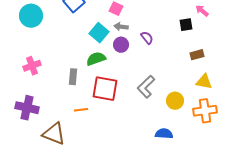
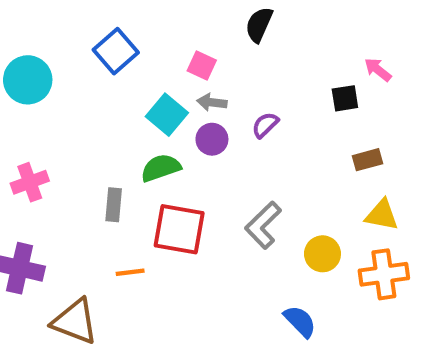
purple semicircle: (147, 38) -> (265, 125), turned -96
blue semicircle: (164, 134) -> (300, 321), turned 42

